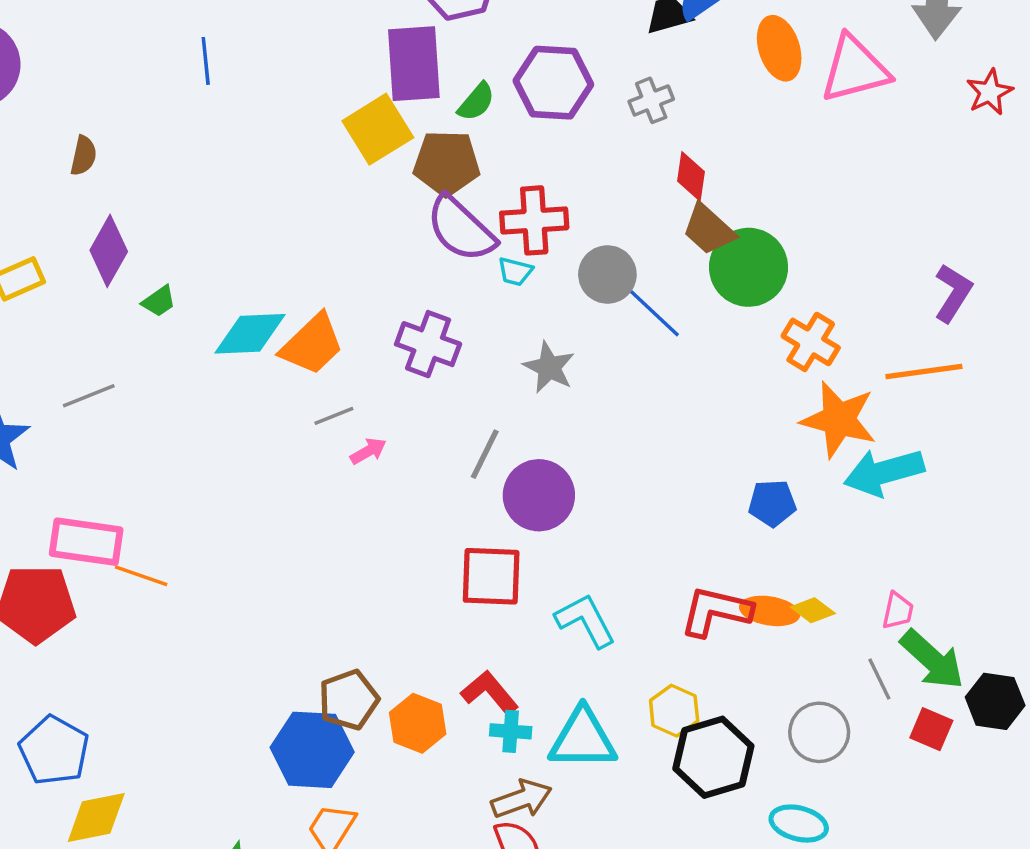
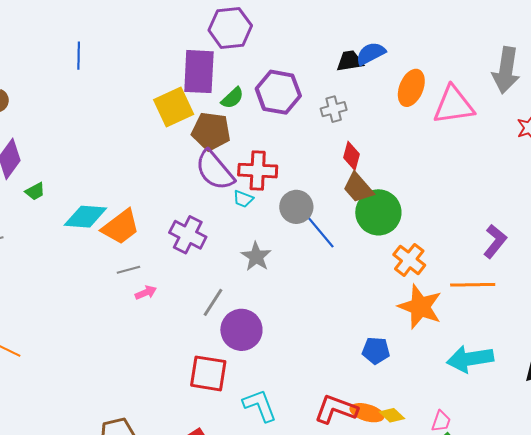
orange ellipse: (779, 48) -> (411, 88), turned 33
cyan arrow: (884, 472) -> (470, 359), moved

